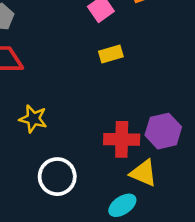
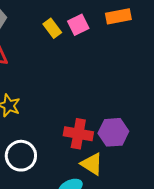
yellow rectangle: (111, 54) -> (52, 28), moved, turned 60

